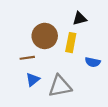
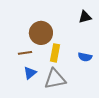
black triangle: (80, 19) -> (85, 17), moved
yellow rectangle: (71, 43) -> (55, 53), moved

